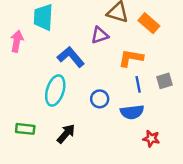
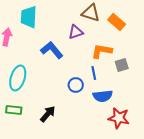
gray square: (164, 81) -> (122, 65), moved
blue line: (138, 84) -> (94, 73), moved
cyan ellipse: (55, 90) -> (18, 78), moved
red star: (151, 139) -> (119, 118), size x1.5

